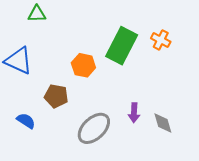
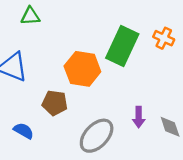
orange hexagon: (83, 65) -> (82, 69), size x1.4

